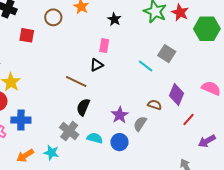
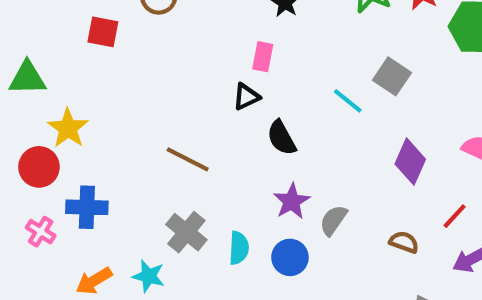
brown line: (76, 81) -> (188, 159), moved
brown semicircle: (155, 105) -> (404, 242), moved
black semicircle: (83, 107) -> (281, 138), moved, turned -54
red line: (189, 120) -> (455, 216), moved
cyan semicircle: (95, 138) -> (239, 248), turned 77

